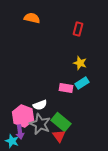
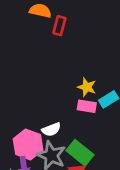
red rectangle: (78, 29) -> (59, 26), moved
yellow star: (80, 63) -> (87, 87), moved

